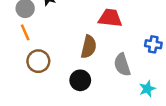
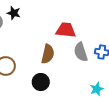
gray semicircle: (122, 65) -> (81, 52), moved

